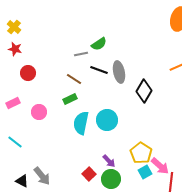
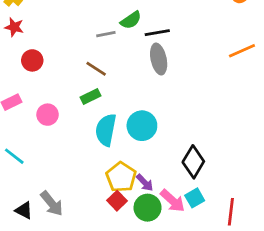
black line: (99, 70) -> (157, 33), moved, turned -30
black diamond: (144, 91) -> (193, 162), moved
yellow pentagon: (141, 153) -> (121, 177), moved
pink arrow: (160, 166) -> (173, 201), moved

